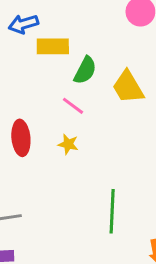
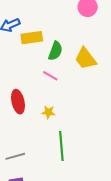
yellow star: (68, 144) -> (48, 112), moved
green line: (112, 211) -> (61, 146), moved

